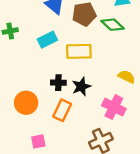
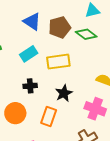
black cross: (58, 83) -> (30, 86), moved

